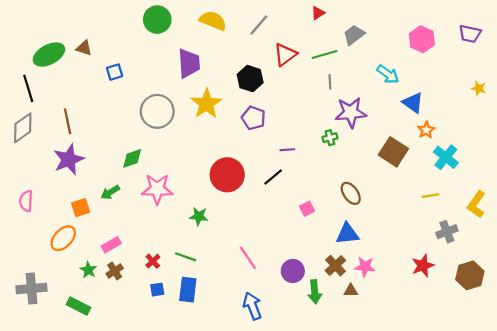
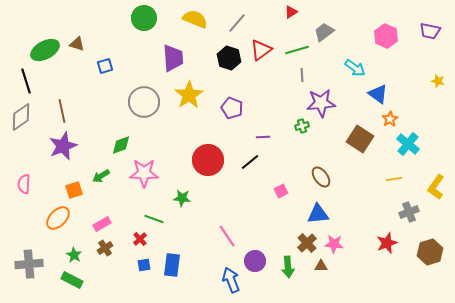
black hexagon: (250, 79) -> (229, 58), moved
green line: (186, 257) -> (154, 219), moved
green star: (88, 270) -> (74, 255), moved
purple circle: (293, 271) -> (255, 261), moved

